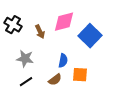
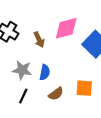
blue semicircle: (63, 61) -> (45, 72), moved
black line: (26, 82) -> (23, 96), turned -32

